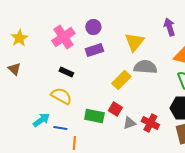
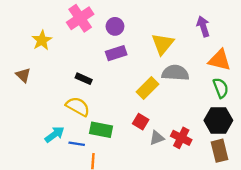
pink cross: (63, 37) -> (80, 18), moved
yellow star: (19, 38) -> (42, 40), moved
green rectangle: (94, 116) -> (101, 130), moved

